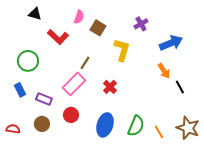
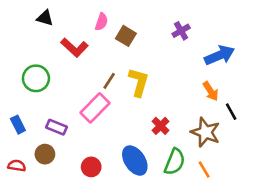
yellow L-shape: (122, 50) -> (139, 82), moved
red cross: (110, 87) -> (161, 126), moved
blue rectangle: (20, 90) -> (18, 125), moved
red circle: (71, 115) -> (91, 167), moved
brown circle: (42, 124) -> (45, 154), moved
blue ellipse: (105, 125) -> (135, 161), turned -50
brown star: (188, 128) -> (205, 132), moved

